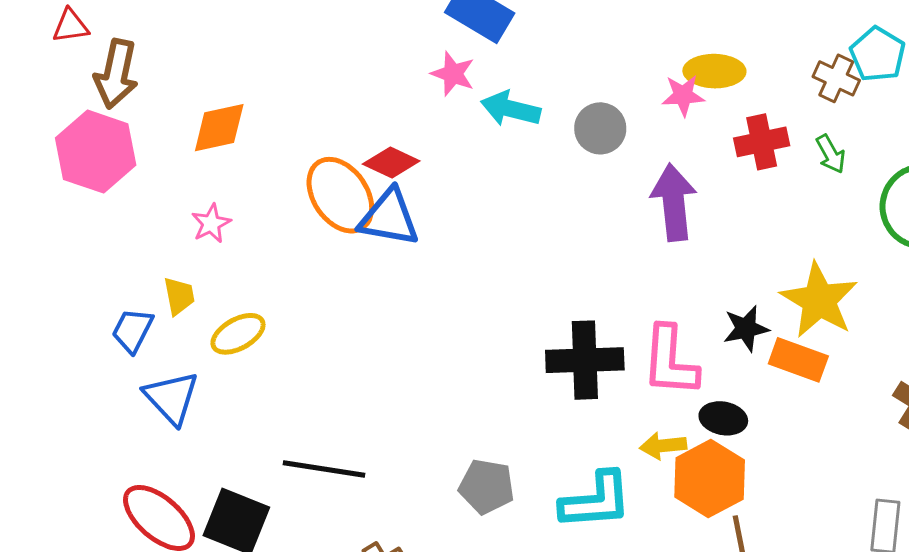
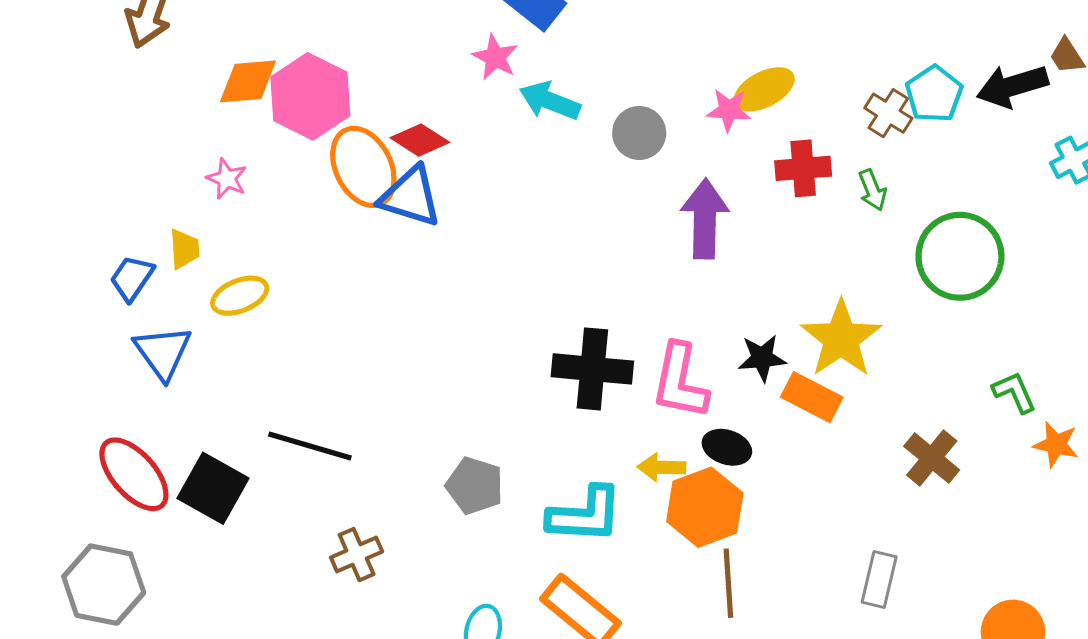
yellow ellipse: (714, 71) -> (764, 89), turned -36
pink hexagon: (96, 152) -> (310, 96), moved
pink star: (211, 223) -> (227, 179), turned -30

